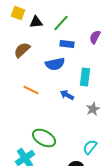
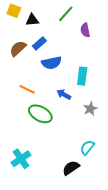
green line: (61, 23) -> (66, 14), moved
purple semicircle: (95, 37) -> (85, 30), moved, turned -40
blue rectangle: (67, 44) -> (39, 43), moved, turned -48
green ellipse: (44, 138) -> (40, 114), moved

